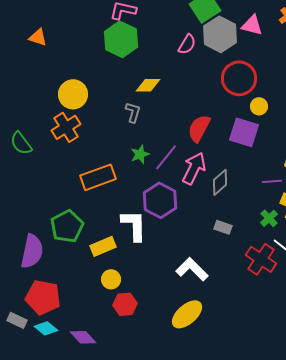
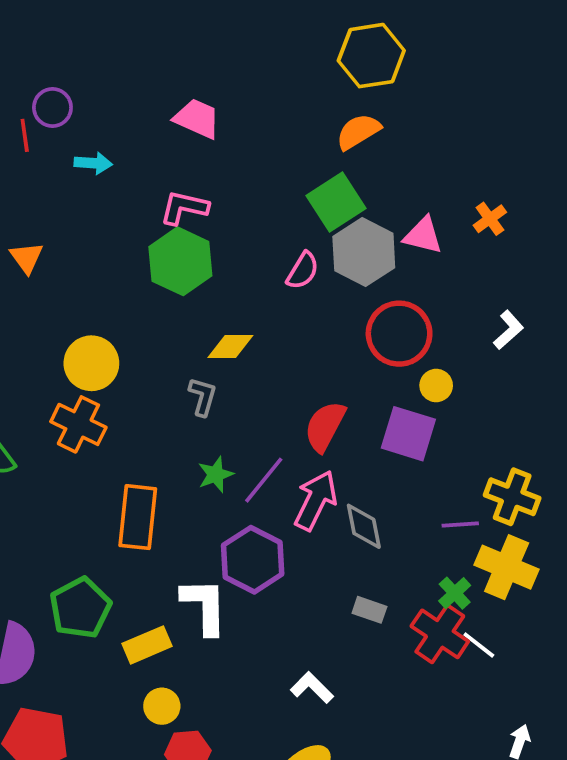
orange triangle: (38, 37) -> (27, 258), turned 36
orange cross: (66, 127) -> (78, 424), turned -32
orange rectangle: (98, 177) -> (138, 517), turned -64
gray diamond: (220, 182) -> (364, 526), turned -60
red cross: (261, 259) -> (440, 634), moved
white L-shape: (192, 269) -> (312, 688), size x0.7

